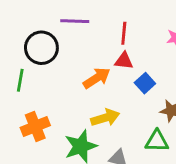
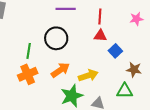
black circle: (41, 48) -> (56, 38), moved
orange arrow: (97, 78) -> (60, 70), moved
orange cross: (35, 126) -> (28, 74), moved

